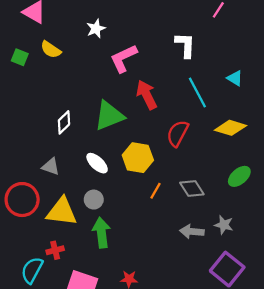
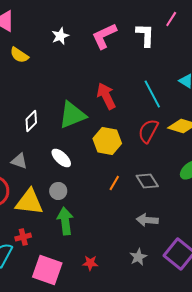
white L-shape: (185, 45) -> (145, 35), moved
pink L-shape: (124, 58) -> (104, 36), moved
red semicircle: (178, 133) -> (148, 131), moved
yellow hexagon: (138, 158) -> (107, 141), moved
gray star: (224, 225) -> (138, 257), moved, turned 30

